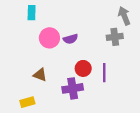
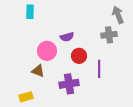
pink circle: (49, 38) -> (47, 51), moved
red circle: (83, 68) -> (79, 56), moved

